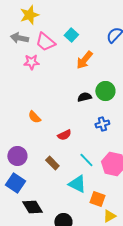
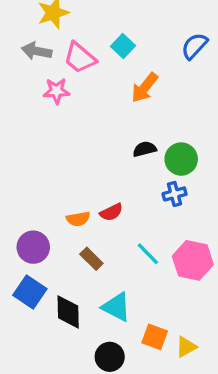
green circle: (105, 91) -> (181, 159), moved
orange semicircle: (34, 117) -> (78, 219), moved, turned -56
cyan triangle: (77, 184) -> (116, 307), moved
orange square: (97, 199) -> (155, 337), moved
black diamond: (32, 207) -> (68, 312), moved, turned 30

